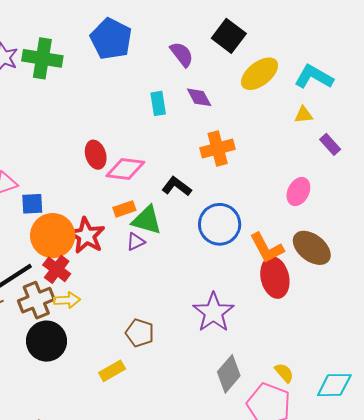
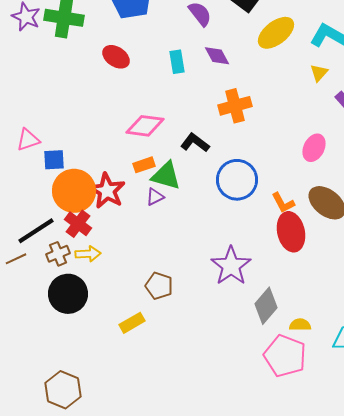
yellow triangle: (304, 115) -> (319, 73), turned -42
red ellipse: (96, 155) -> (116, 57), moved, turned -40
orange L-shape: (267, 248) -> (283, 203), size x0.7
brown cross: (36, 300) -> (58, 254), size x0.7
yellow semicircle: (284, 373) -> (300, 325), turned -50
gray diamond: (229, 374) -> (266, 306), moved

